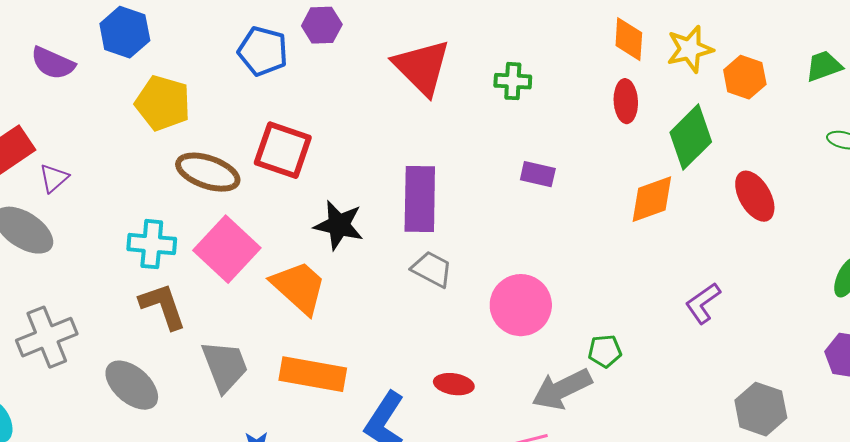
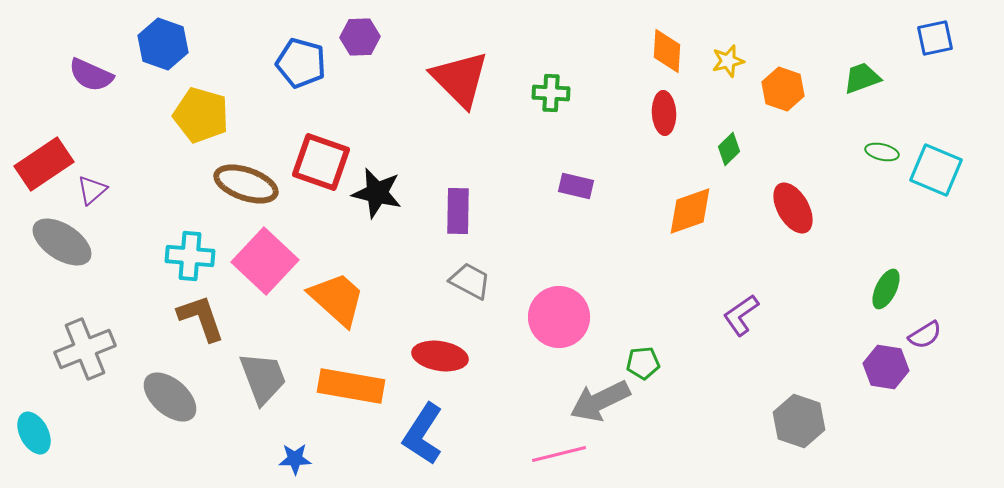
yellow star: (690, 49) -> (728, 61), size x0.7
green diamond: (691, 137) -> (729, 149), size x0.5
purple rectangle: (420, 199) -> (458, 211), size x0.7
black star: (339, 225) -> (377, 193), moved
red ellipse: (454, 384) -> (440, 356), moved, size x1.4

